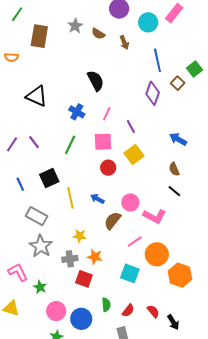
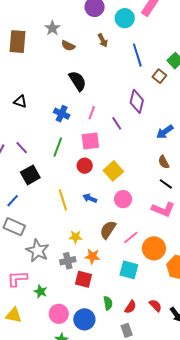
brown semicircle: (98, 34) -> (68, 46), moved
purple diamond: (153, 93) -> (137, 101), moved
black triangle: (37, 96) -> (20, 102), size x0.6
blue arrow: (178, 139) -> (165, 132), turned -60
yellow square: (134, 154) -> (113, 171), moved
red circle: (108, 168) -> (85, 166), moved
black square: (49, 178) -> (30, 175), moved
blue line: (20, 184) -> (13, 201), moved, turned 72
gray rectangle: (37, 216) -> (14, 227), moved
pink L-shape: (155, 216) -> (163, 209), moved
brown semicircle: (113, 221) -> (108, 230), moved
pink L-shape: (18, 272) -> (17, 279), turned -60

